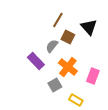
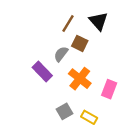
black triangle: (89, 27) -> (99, 21), moved
gray square: (55, 85) -> (65, 111), moved

